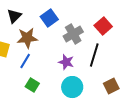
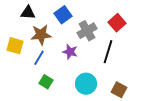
black triangle: (14, 16) -> (28, 13), turned 49
purple star: (66, 62) -> (70, 52), moved
brown square: (111, 86) -> (119, 90), moved, turned -35

